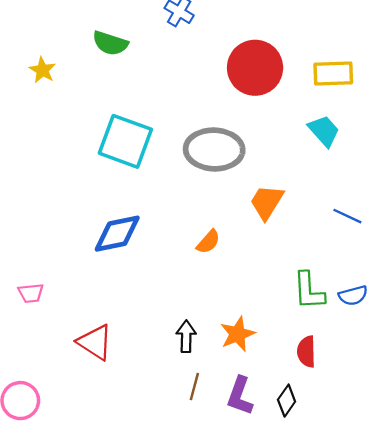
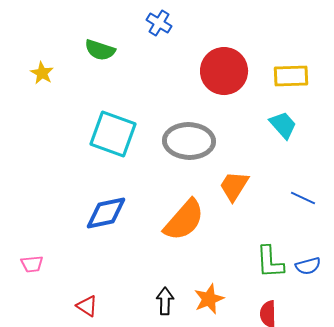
orange semicircle: (208, 242) -> (184, 220), size x2.0
red triangle: (95, 342) -> (87, 306), size x0.7

